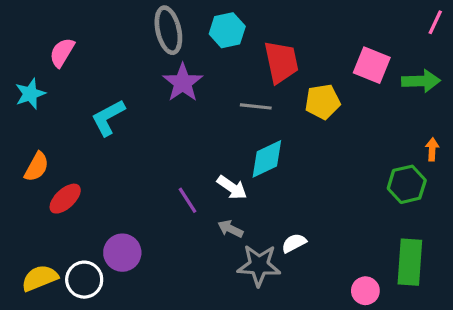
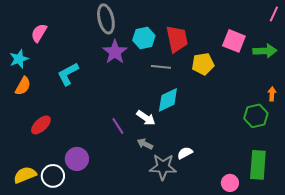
cyan hexagon: (227, 30) -> (144, 38), moved
orange semicircle: (37, 167) -> (23, 86), moved

